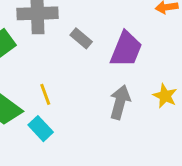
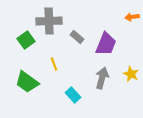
yellow line: (45, 94) -> (54, 64), moved
cyan rectangle: (41, 129) -> (73, 95), moved

